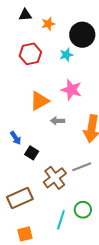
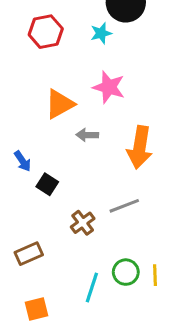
brown cross: (55, 178) -> (83, 223), size x0.7
brown rectangle: (20, 198) -> (29, 254), size x0.7

